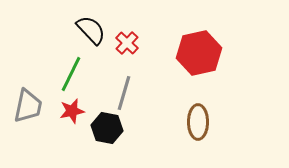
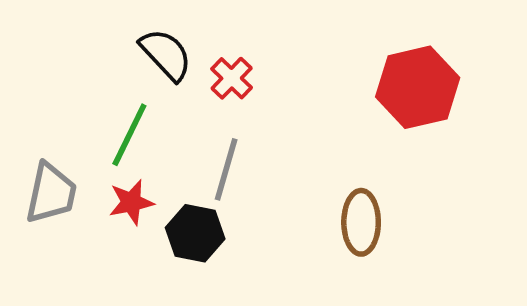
red hexagon: (199, 53) -> (418, 87), moved

